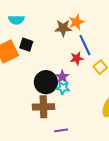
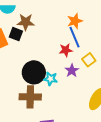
orange star: (76, 22) -> (75, 21), moved
brown star: (63, 28) -> (26, 22), moved
purple star: (62, 77) -> (72, 71), moved

